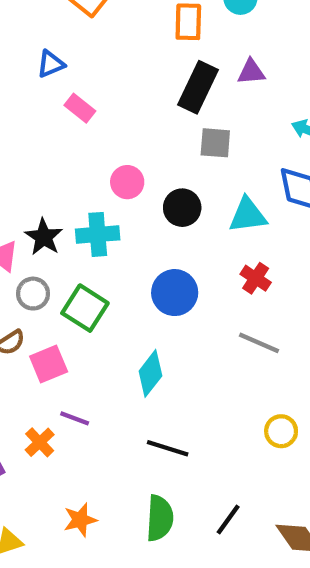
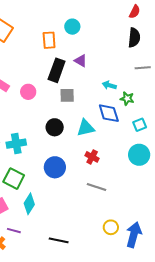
purple triangle: (251, 72) -> (81, 61), turned 40
pink circle: (127, 182) -> (28, 92), moved
cyan diamond: (150, 373) -> (29, 204), moved

